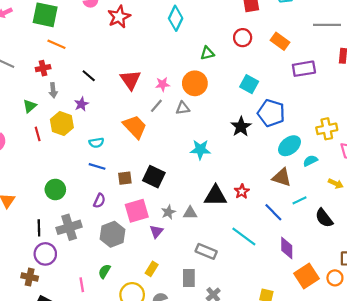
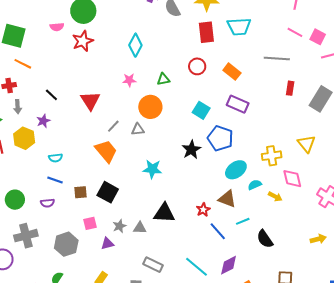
purple rectangle: (304, 69) -> (238, 104), moved, turned 30
pink star: (163, 84) -> (129, 80), moved
orange trapezoid: (135, 127) -> (106, 151), moved
yellow arrow: (336, 184) -> (275, 197), moved
red star: (242, 191) -> (203, 210), moved
purple semicircle: (99, 201) -> (47, 203), moved, turned 56
pink square: (137, 211) -> (90, 223), size x0.6
purple triangle: (156, 231) -> (107, 244), turned 32
cyan line: (244, 237) -> (197, 267), moved
purple diamond: (287, 248) -> (229, 265), turned 60

